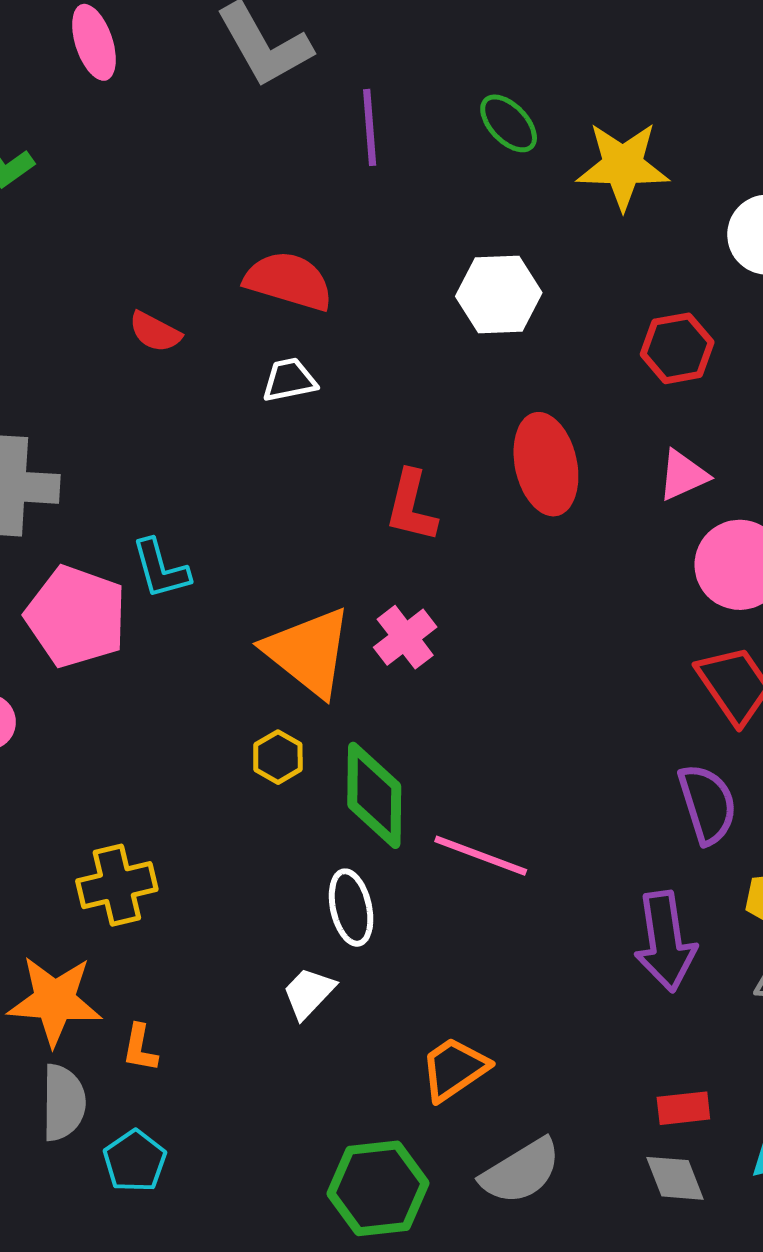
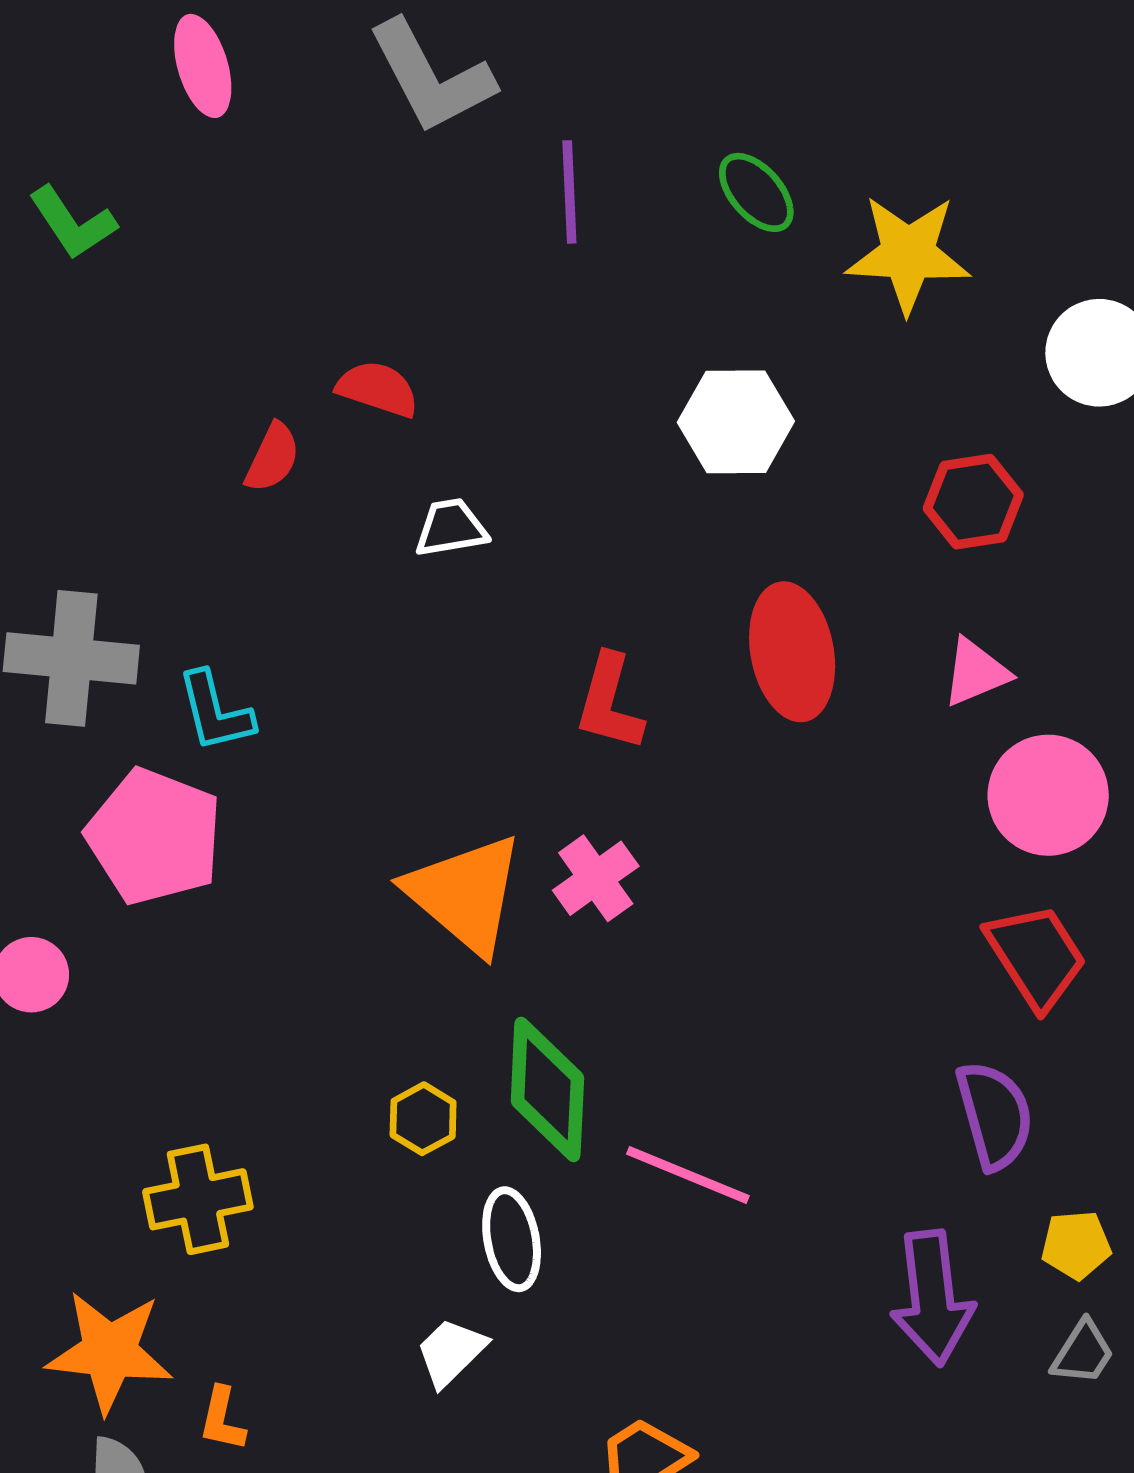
red semicircle: (289, 281) -> (378, 389), moved, size x0.7
red semicircle: (155, 332) -> (273, 458), turned -94
cyan L-shape: (161, 569) -> (215, 712), moved
yellow hexagon: (278, 757) -> (423, 1119), moved

